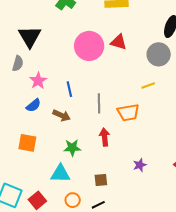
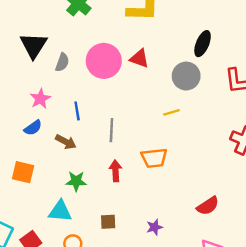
gray semicircle: (18, 63) -> (62, 62), moved
orange trapezoid: (128, 112) -> (154, 158), moved
purple star: (140, 165) -> (154, 227), moved

